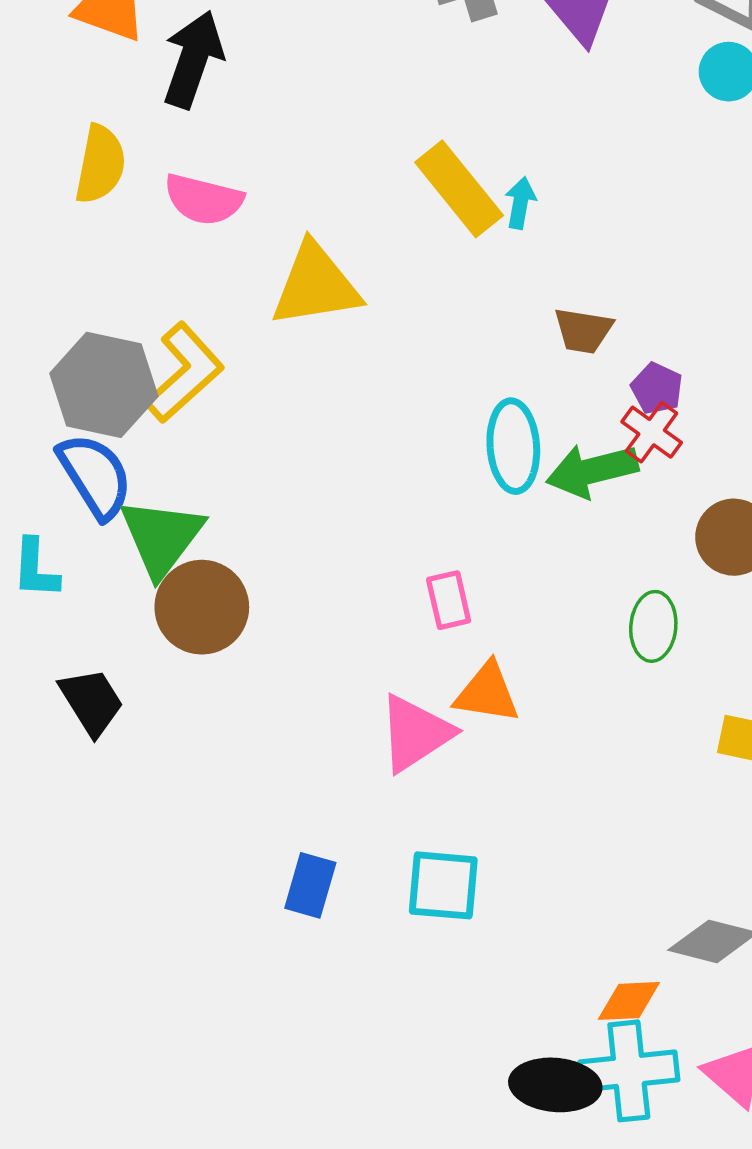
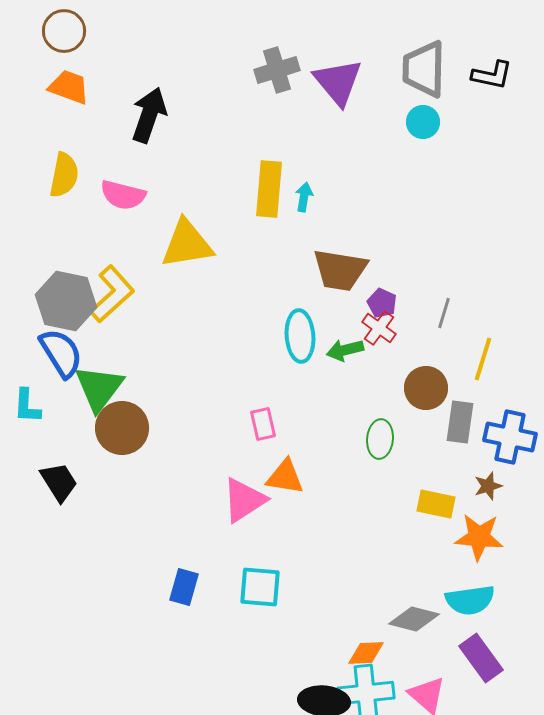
black arrow: (193, 59) -> (149, 115), moved
yellow rectangle: (459, 189) -> (269, 189), turned 44
brown trapezoid: (583, 331) -> (340, 270), size x1.6
green arrow: (592, 471) -> (345, 350), size x0.7

